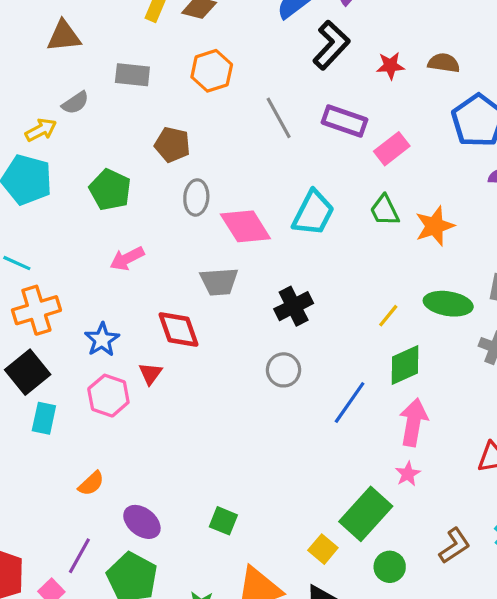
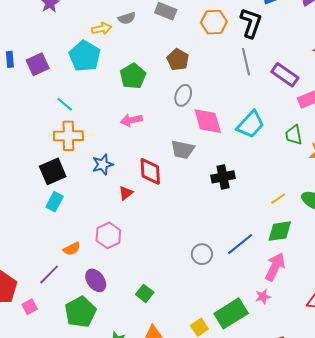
black L-shape: (331, 45) -> (251, 23), moved, turned -40
gray circle: (284, 370) -> (202, 254), moved
pink hexagon: (108, 396) -> (108, 235), moved
purple line: (79, 556) -> (49, 275), moved

